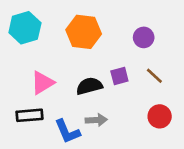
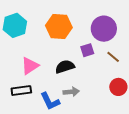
purple circle: (144, 37) -> (104, 29), size x1.6
purple square: (119, 76) -> (87, 50), moved

